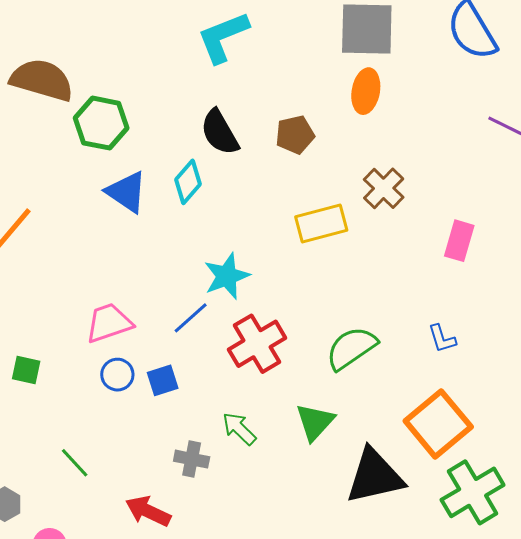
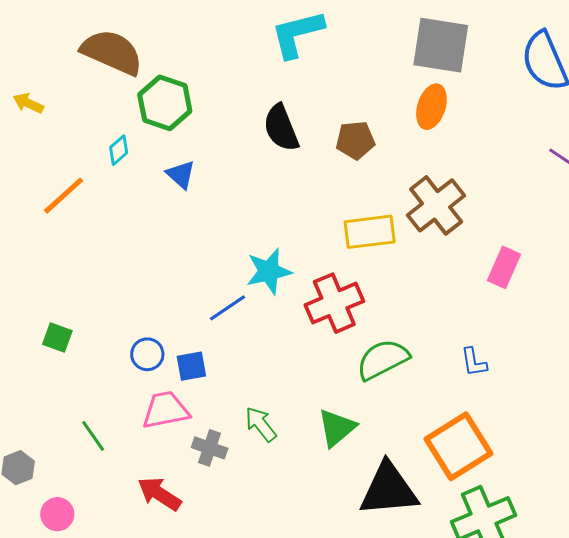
cyan diamond: (188, 182) -> (119, 150), moved, size x0.7
brown cross: (384, 188) -> (436, 205), size x1.4
blue triangle: (126, 192) -> (181, 174), size x0.7
pink trapezoid: (109, 323) -> (166, 410), moved
red cross: (257, 344) -> (334, 303), moved

